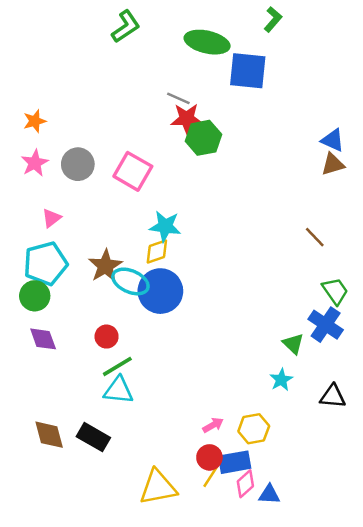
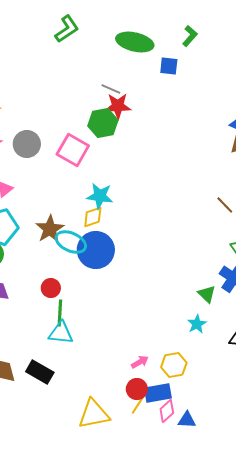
green L-shape: (273, 19) -> (190, 36), moved
blue square: (248, 71) -> (169, 66), size x0.6
green hexagon: (203, 138) -> (103, 123), moved
green line: (117, 366) -> (60, 313), turned -56

